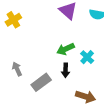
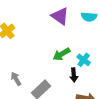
black arrow: (66, 70) -> (74, 75), moved

